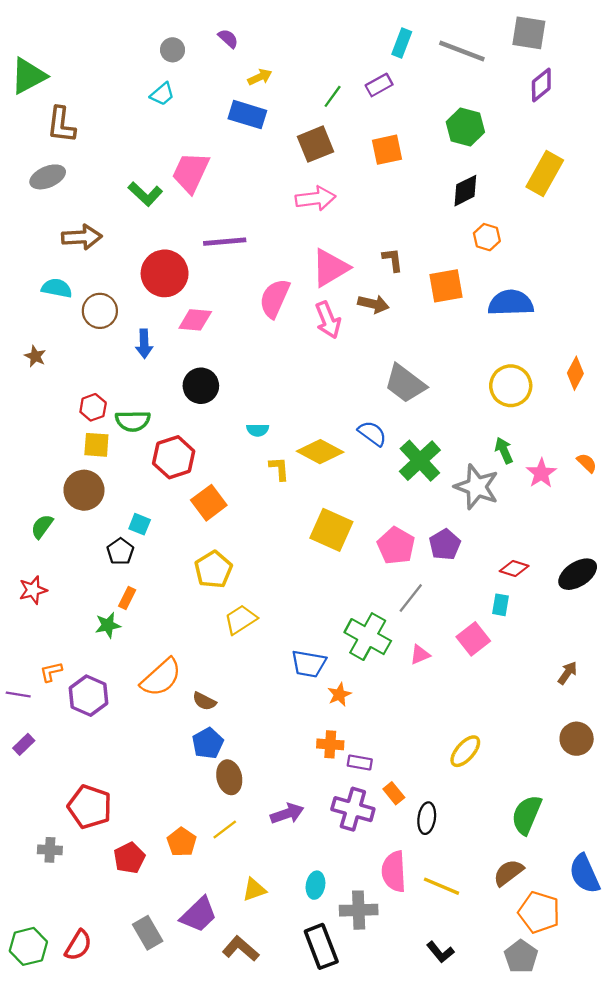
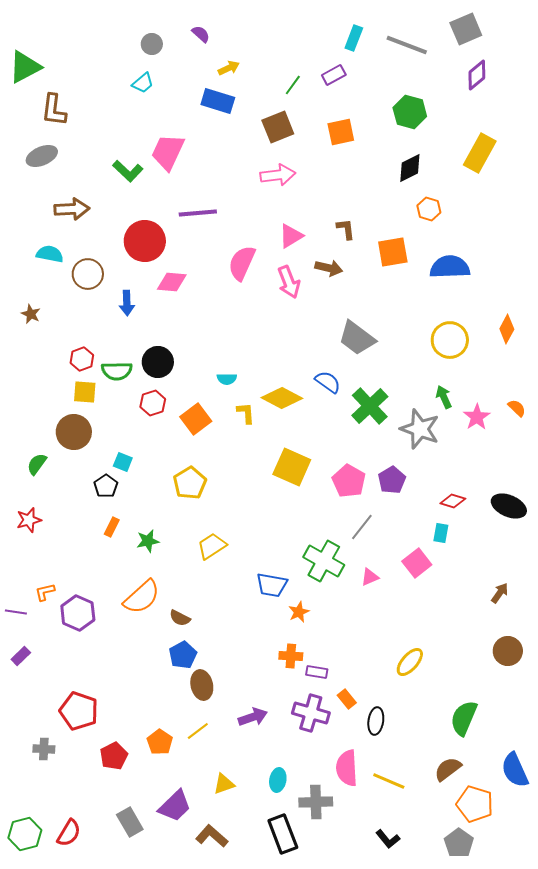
gray square: (529, 33) -> (466, 29), turned -32
pink triangle: (330, 268) -> (291, 236), size x0.7
black circle: (201, 386) -> (158, 362), moved
red hexagon: (174, 457) -> (153, 403), size x0.7
orange square: (209, 503) -> (196, 419), moved
yellow pentagon: (213, 570) -> (190, 483), moved
black ellipse: (578, 574) -> (509, 506), turned 56
green star: (108, 625) -> (148, 541), moved

